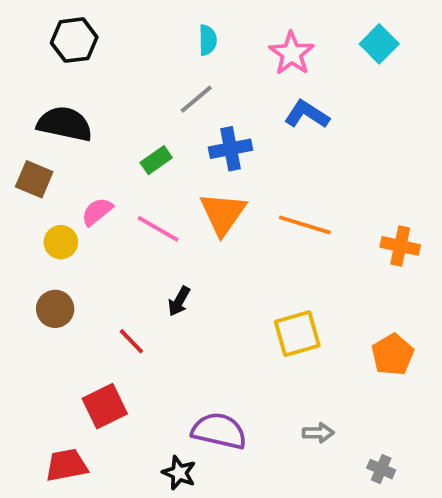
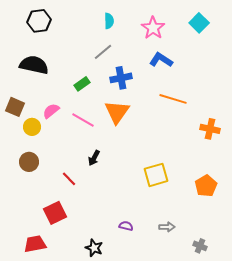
brown square: (34, 179) -> (15, 107), moved
orange line: (305, 225) -> (173, 99), moved
purple semicircle: (219, 431) -> (126, 226), moved, size x0.5

